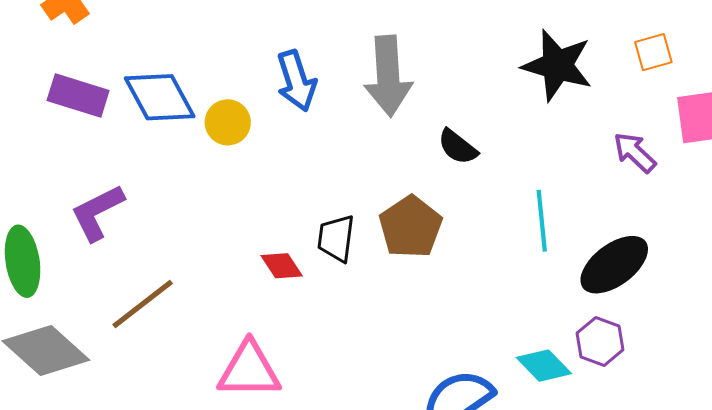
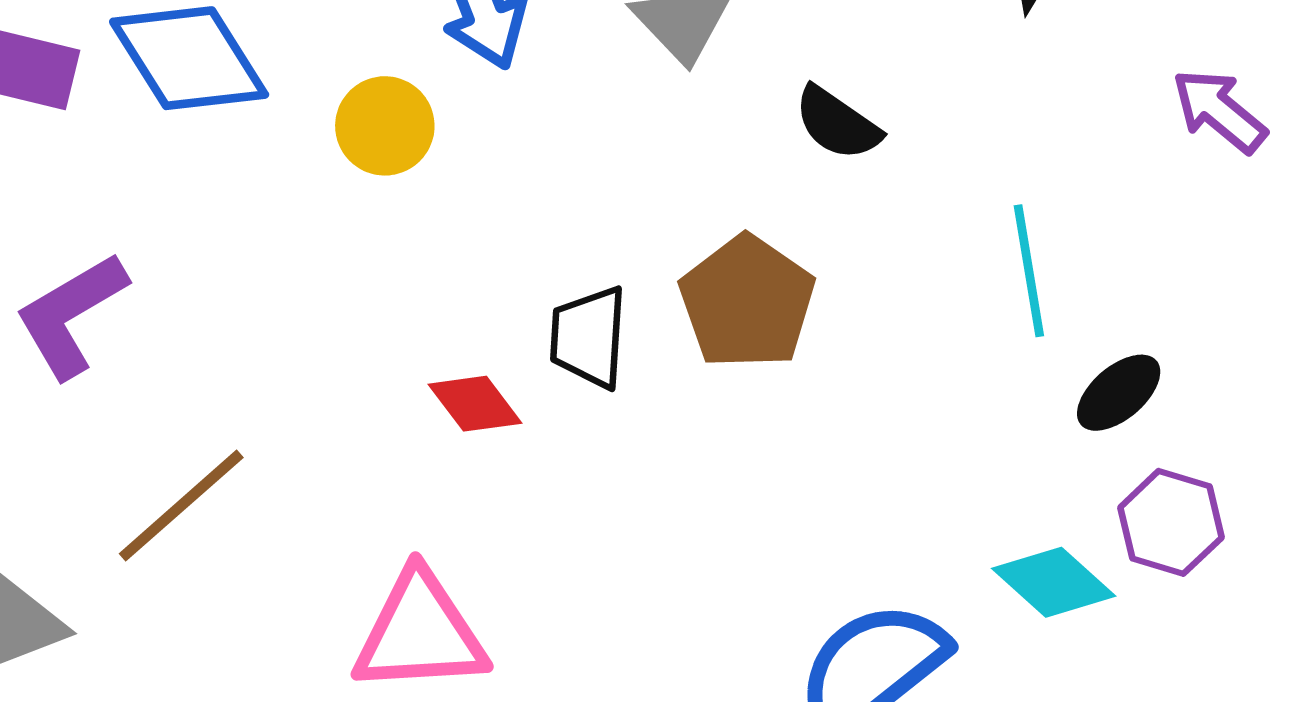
yellow circle: (228, 122) -> (385, 126), moved
black ellipse: (614, 265) -> (1119, 393), moved, size x0.6

